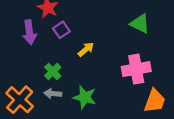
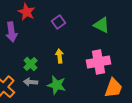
purple square: (61, 30) -> (58, 22), moved
yellow arrow: (86, 49) -> (59, 56), moved, turned -56

